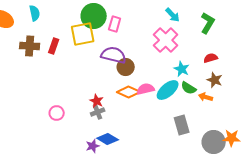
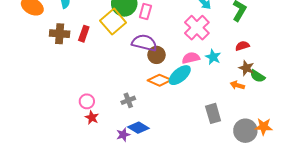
yellow square: (83, 34) -> (113, 22), turned -30
green semicircle: (189, 88) -> (257, 76), moved
pink semicircle: (146, 89) -> (191, 58), moved
cyan ellipse: (168, 90) -> (180, 75), moved
red star: (97, 101) -> (92, 118), moved

